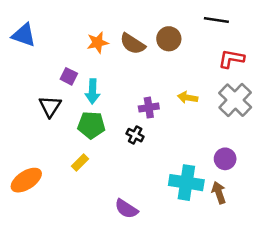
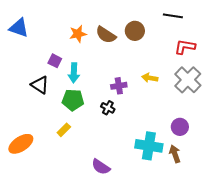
black triangle: (50, 106) -> (40, 85), turned -30

